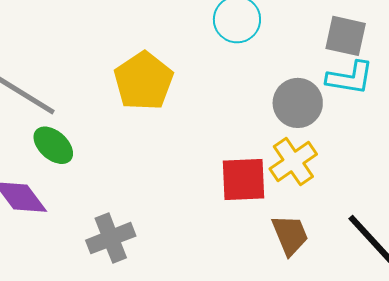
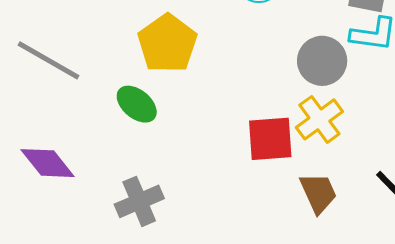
green ellipse: (53, 145) -> (137, 104), moved

